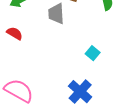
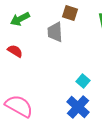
cyan square: (93, 53) -> (83, 81), moved

